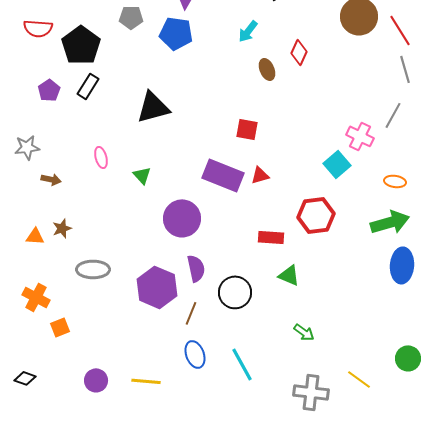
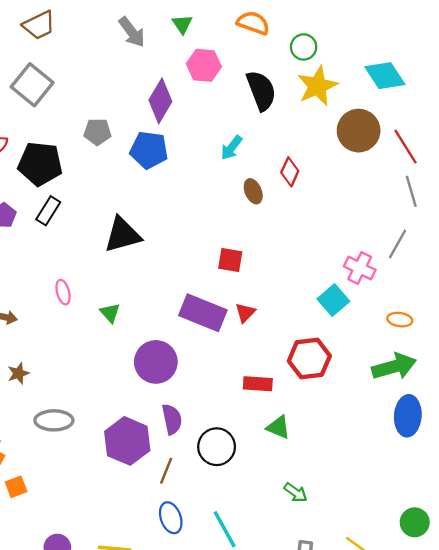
black pentagon: (81, 45) -> (40, 164), turned -30
red triangle: (260, 175) -> (245, 313), turned -30

